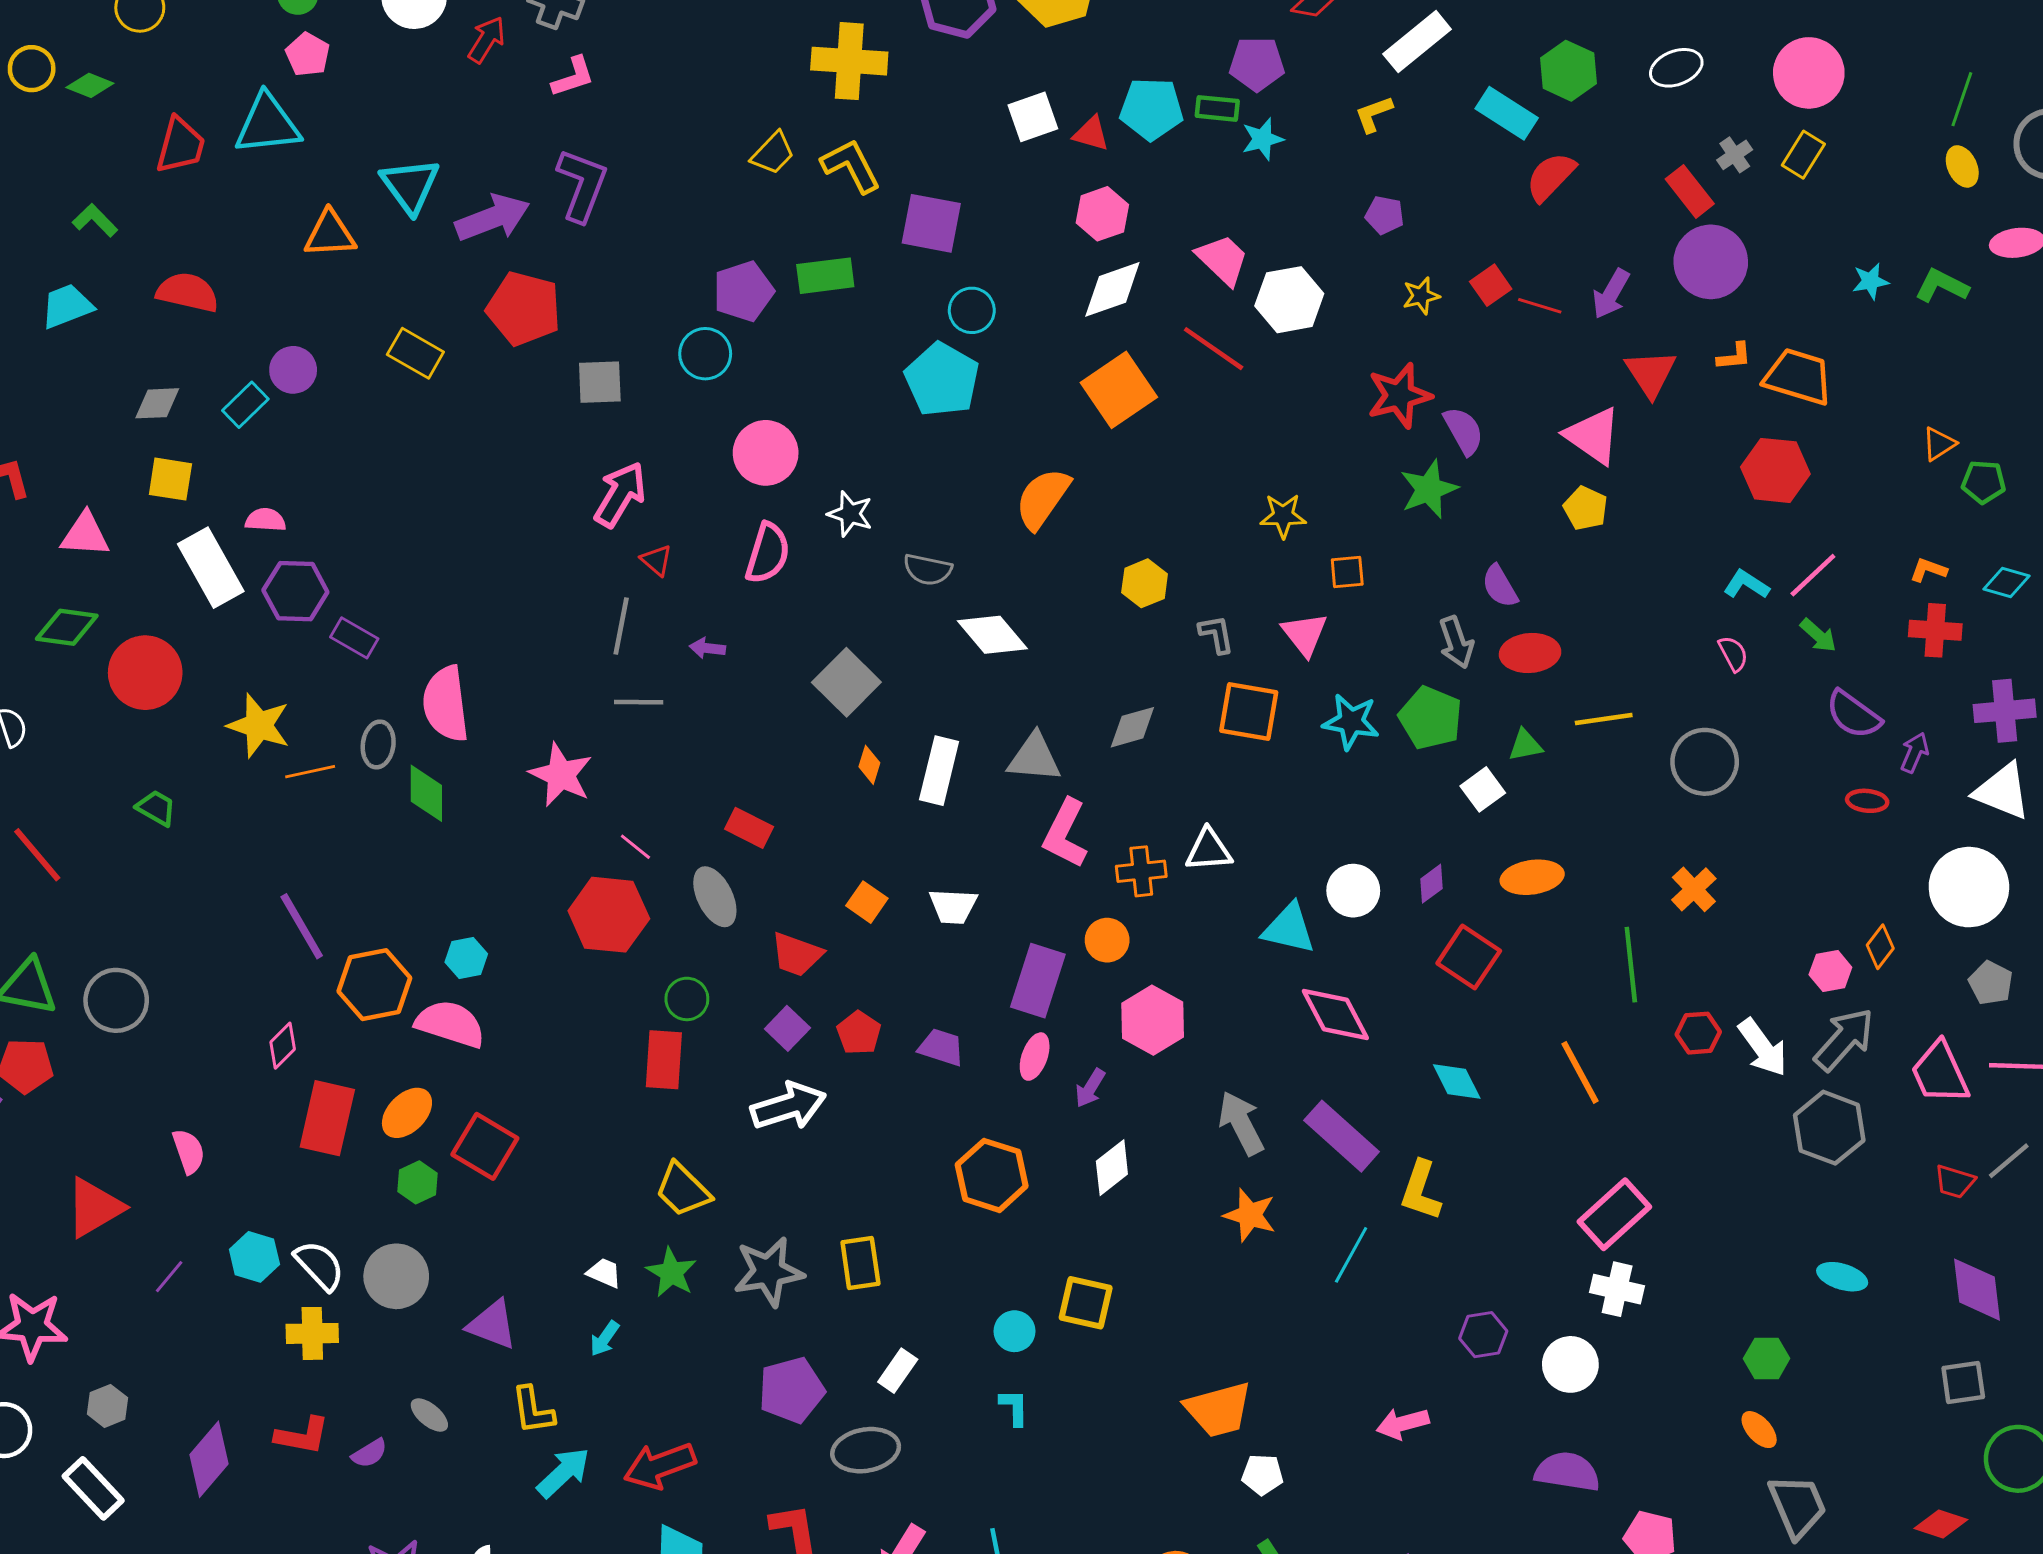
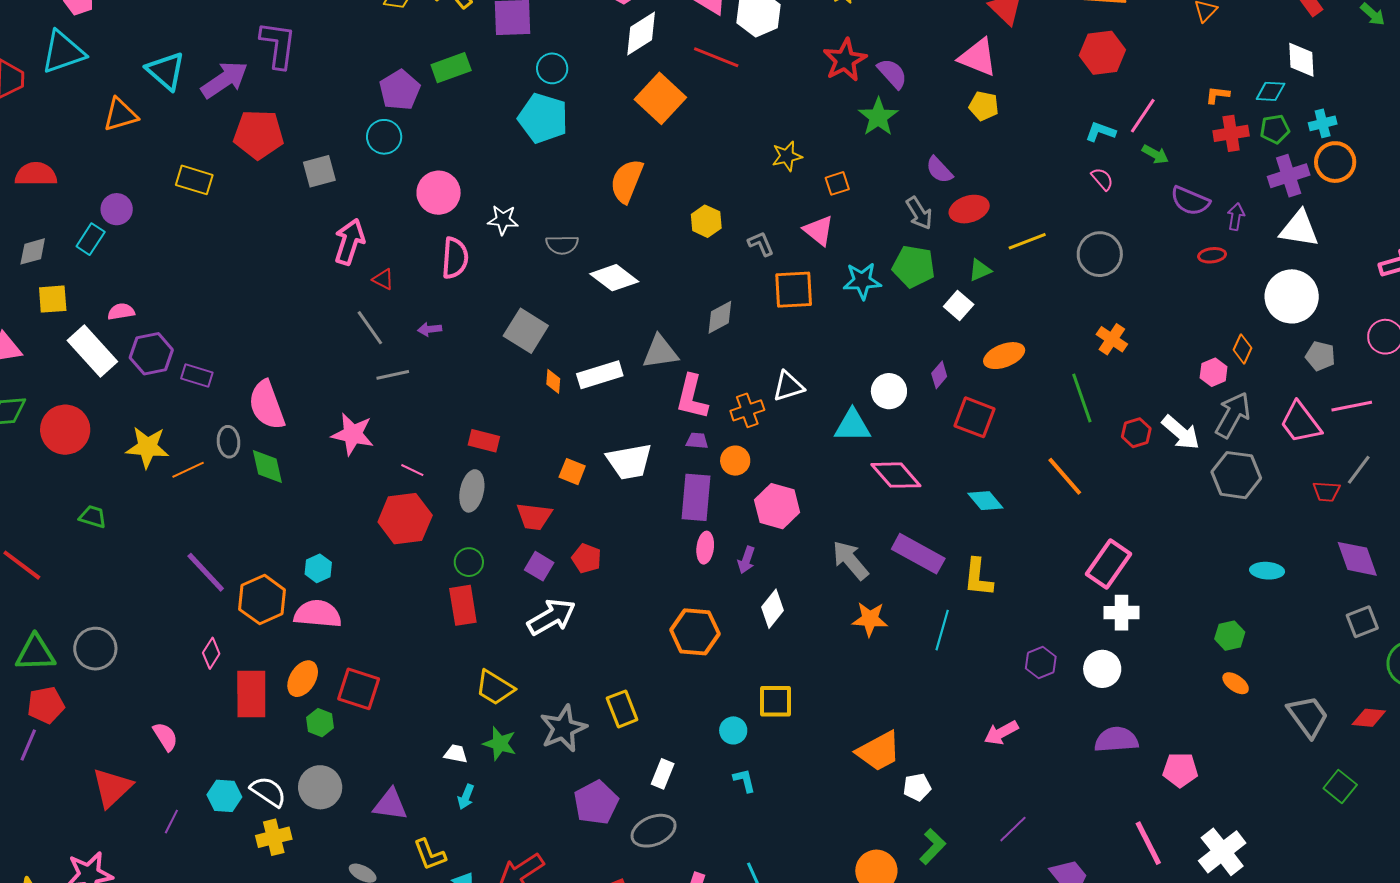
green pentagon: (1984, 482) -> (1275, 129), moved
gray line: (621, 626) -> (370, 328), turned -33
white rectangle: (939, 771) -> (600, 375), turned 72
gray ellipse: (715, 897) -> (472, 491), turned 51
white trapezoid: (953, 906) -> (629, 461), size x1.4
purple trapezoid: (941, 1047) -> (697, 441), moved, size x0.7
gray trapezoid: (1797, 1506) -> (1308, 716), moved

